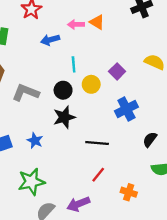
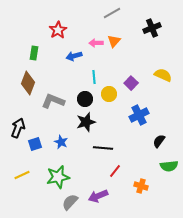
orange triangle: (97, 22) -> (114, 41), turned 40
black line: (97, 143) -> (103, 148), moved

